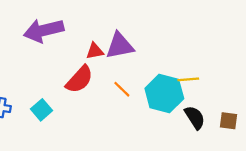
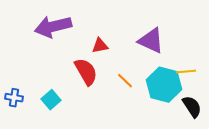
purple triangle: (120, 46) -> (151, 41), moved, turned 36
red semicircle: (80, 79) -> (86, 72), turned -72

